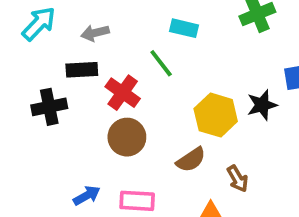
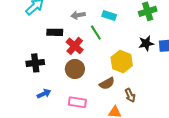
gray arrow: (95, 33) -> (78, 15), moved
black star: (262, 105) -> (146, 43), moved
black cross: (49, 107) -> (35, 63), moved
blue arrow: (87, 195) -> (44, 94), moved

